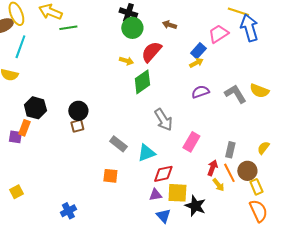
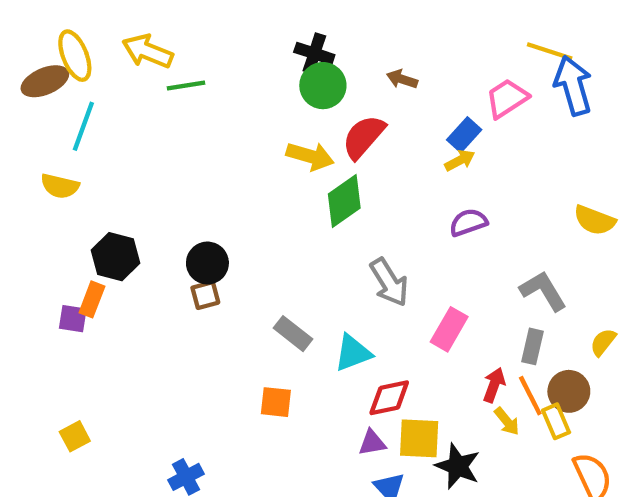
yellow arrow: (126, 61) -> (310, 156), size x1.5
gray L-shape: (235, 94) -> (543, 291), moved
yellow rectangle: (256, 187) -> (556, 421), moved

